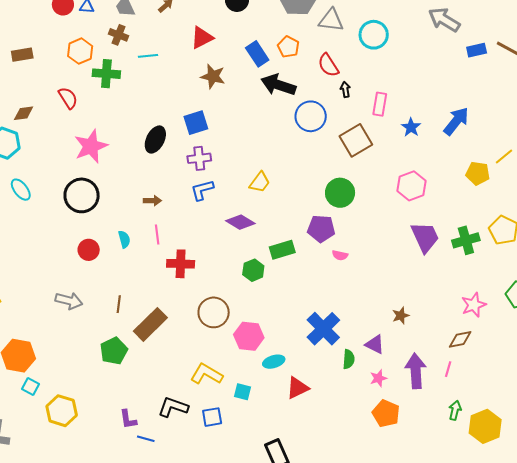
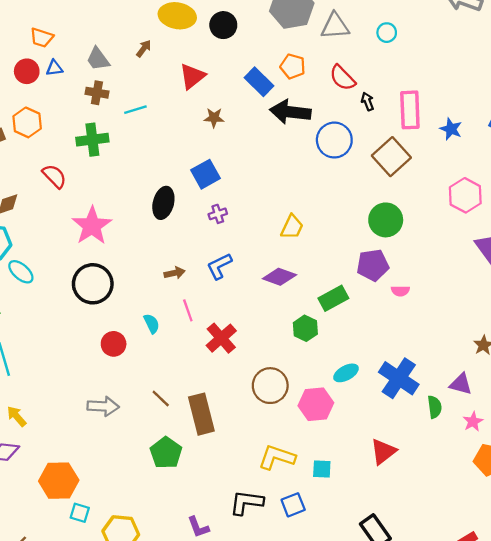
cyan circle: (374, 35) -> (387, 33), size x0.6
orange hexagon: (80, 51) -> (27, 122), moved
brown star: (213, 76) -> (214, 118), size x0.7
pink rectangle: (380, 104) -> (410, 110), size x1.4
purple cross: (199, 158) -> (218, 214), size x0.7
cyan ellipse: (21, 190) -> (21, 272), moved
blue L-shape: (202, 190) -> (219, 266), moved
red cross: (181, 264) -> (221, 338), turned -32
brown line: (119, 304) -> (161, 398), turned -42
brown rectangle: (150, 324) -> (201, 414), turned -48
cyan ellipse: (274, 362) -> (346, 373), moved

